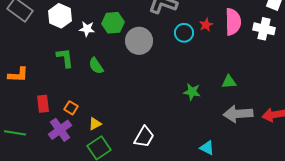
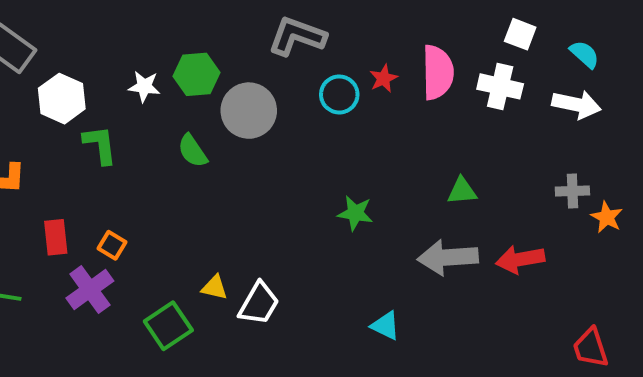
white hexagon: (60, 16) -> (62, 99), moved
green semicircle: (96, 66) -> (192, 151), moved
green triangle: (229, 82) -> (462, 191), moved
yellow triangle: (95, 124) -> (215, 287), moved, turned 40

